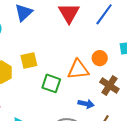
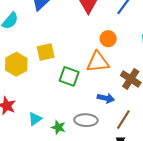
orange circle: (100, 58) -> (108, 39), moved

